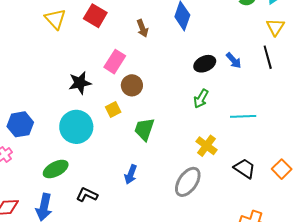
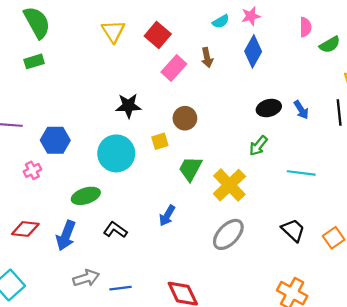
pink rectangle: (115, 62) -> (174, 68), moved
yellow cross: (206, 146) -> (229, 185), moved, size x1.4

